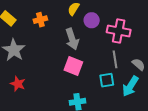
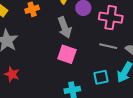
gray line: (115, 59) -> (108, 46), turned -66
cyan square: (107, 80) -> (101, 77), moved

